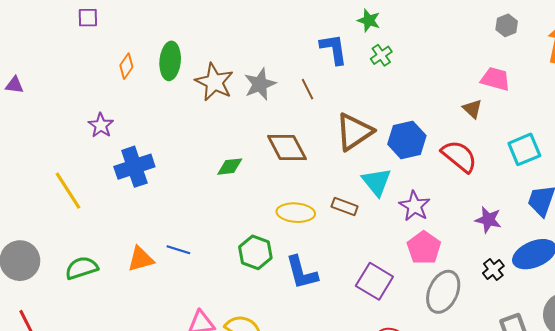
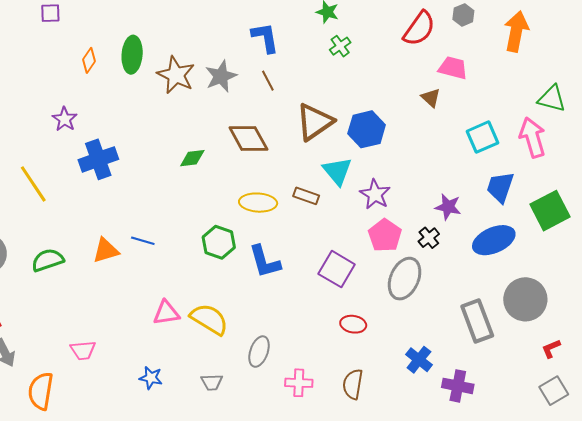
blue L-shape: (334, 49) -> (265, 38), moved
red semicircle: (459, 156) -> (419, 29), moved, turned 87
black cross: (493, 270) -> (429, 238), moved

